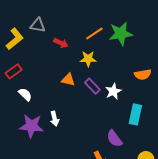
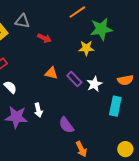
orange line: (94, 34) -> (77, 12), moved
yellow star: (88, 59) -> (86, 48), moved
orange semicircle: (143, 75) -> (125, 80), moved
purple semicircle: (114, 139) -> (66, 125), moved

